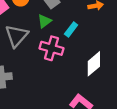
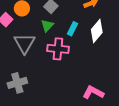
white diamond: (94, 64) -> (97, 31), moved

